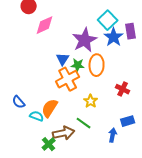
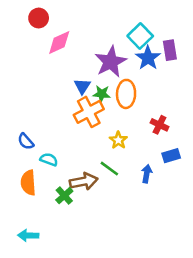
orange semicircle: (50, 108) -> (28, 183), moved, turned -36
blue rectangle: (128, 121) -> (171, 156), moved
blue arrow: (113, 135) -> (147, 174), moved

